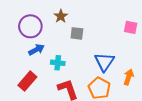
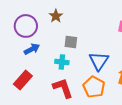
gray square: (77, 33) -> (71, 42), moved
cyan cross: (58, 63) -> (62, 62), moved

